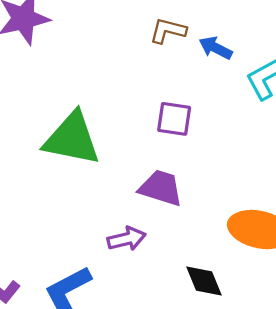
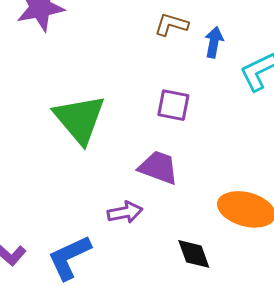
blue arrow: (215, 48) -> (214, 42), turned 72
green triangle: (72, 139) -> (80, 119), turned 36

